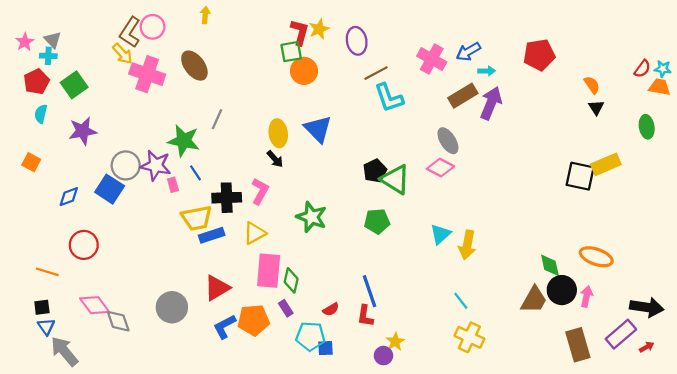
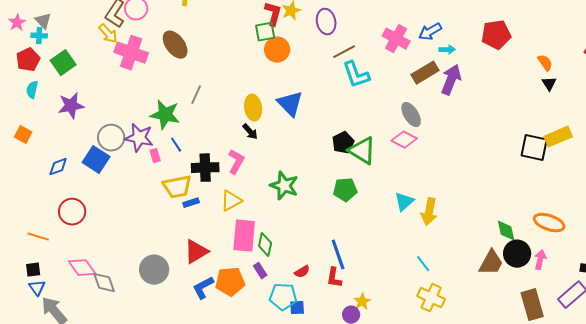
blue rectangle: (212, 235) -> (191, 203), size x0.7

